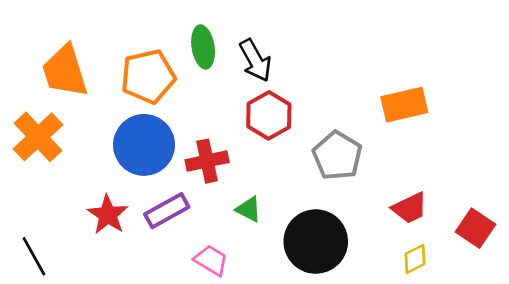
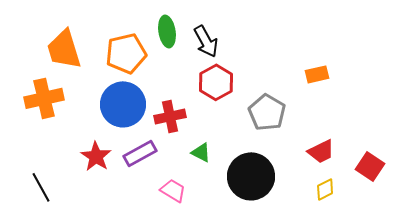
orange rectangle: (404, 105) -> (317, 74), size x0.7
orange cross: (38, 137) -> (44, 98), turned 30

